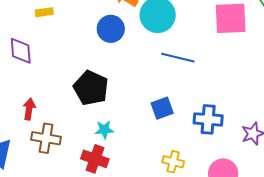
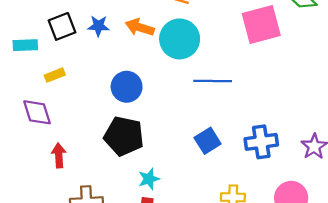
yellow rectangle: (44, 12) -> (55, 75), moved
blue circle: (111, 29) -> (127, 87), moved
red arrow: (29, 109) -> (59, 156), moved

